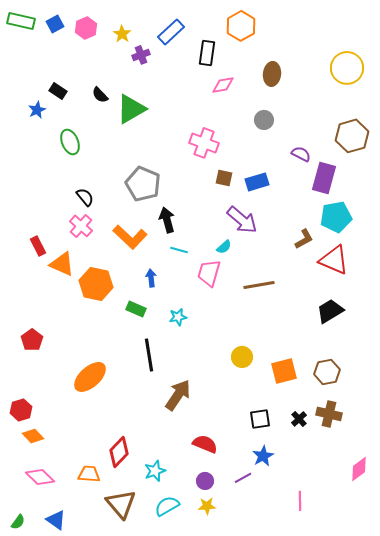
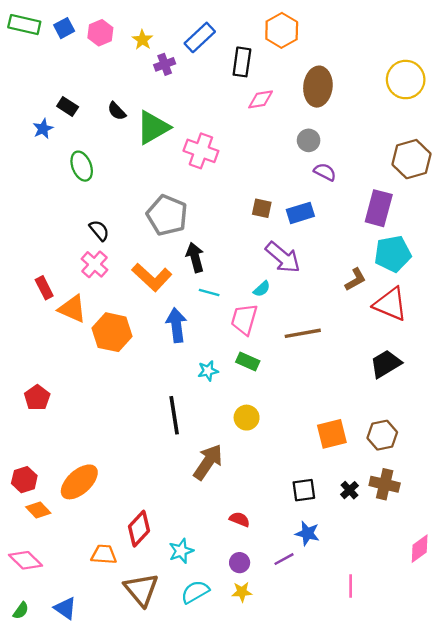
brown ellipse: (272, 74) -> (318, 87), size x1.4
pink cross: (204, 143) -> (201, 151), moved
purple semicircle: (301, 154) -> (325, 172), moved
blue arrow: (151, 278) -> (176, 325), size x1.6
green rectangle: (136, 309) -> (248, 361), moved
yellow circle: (242, 357) -> (247, 418), moved
orange ellipse: (90, 377) -> (79, 482), moved
red semicircle: (205, 444) -> (240, 519), size x0.7
blue star: (263, 456) -> (307, 533), turned -30
pink diamond: (40, 477) -> (25, 560), moved

